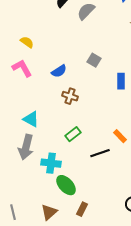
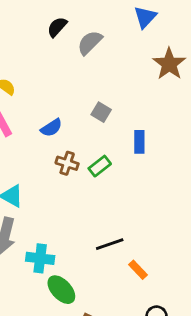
green rectangle: (73, 134) -> (100, 166), moved
orange rectangle: (120, 136) -> (138, 270), moved

